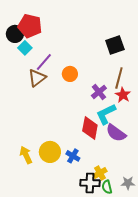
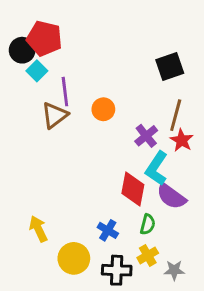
purple line: (44, 62) -> (65, 92), turned -48
cyan L-shape: (106, 114) -> (157, 168), turned -30
yellow circle: (50, 152) -> (74, 258), moved
black cross: (90, 183) -> (117, 270), moved
gray star: (128, 183) -> (174, 270), moved
green semicircle: (107, 187) -> (148, 224), moved, turned -152

